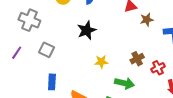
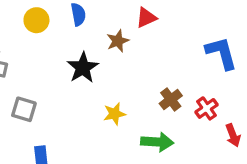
brown star: (147, 20) -> (118, 41), moved

